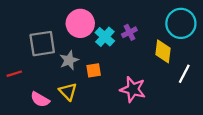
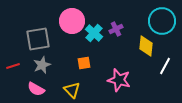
gray star: (69, 60) -> (42, 65), moved
yellow triangle: (68, 92) -> (72, 90), moved

